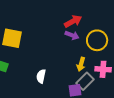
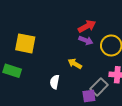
yellow arrow: (81, 64) -> (75, 64), moved, turned 104

